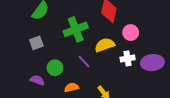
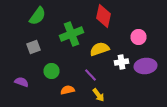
pink circle: (131, 33) -> (138, 37), moved
purple line: (84, 62) -> (90, 75), moved
purple semicircle: (37, 80) -> (22, 82), moved

